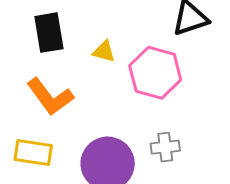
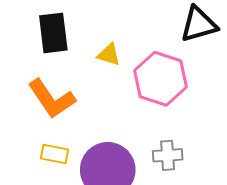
yellow rectangle: (33, 153) -> (55, 154), moved, size x0.7

